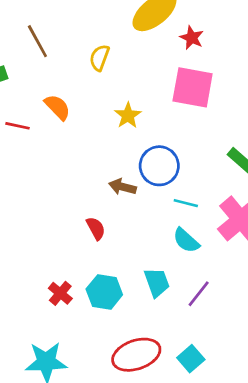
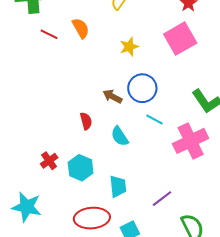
pink square: (193, 87) -> (180, 39), turned 36
cyan semicircle: (186, 240) -> (120, 136), moved
cyan trapezoid: (157, 282) -> (118, 186), moved
purple line: (199, 294) -> (162, 199), moved

